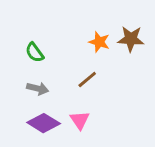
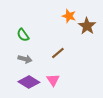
brown star: (131, 39) -> (87, 26), turned 30
orange star: (99, 42) -> (69, 16), moved

